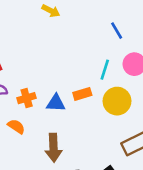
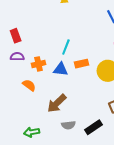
cyan line: (105, 70) -> (66, 47), moved
brown arrow: (54, 148) -> (57, 103), turned 45

